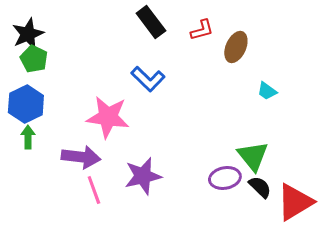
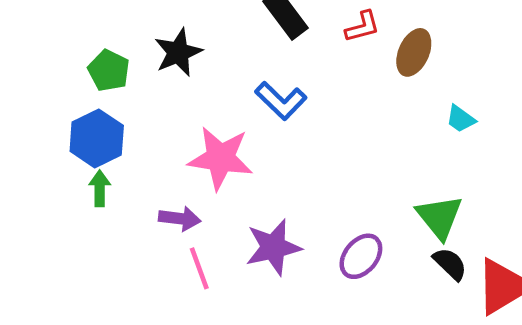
black star: (28, 34) -> (178, 52), moved
purple arrow: (81, 157) -> (180, 219), size x0.7
purple ellipse: (225, 178) -> (361, 256), moved, turned -40

